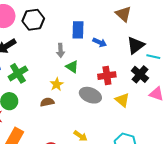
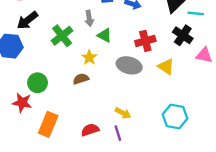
green cross: (18, 73) -> (62, 36), moved

